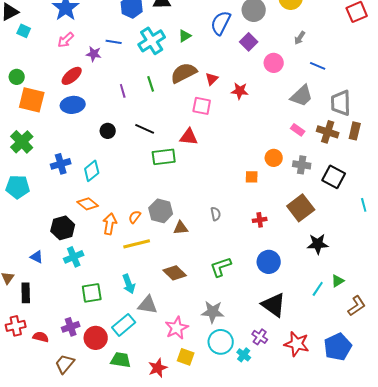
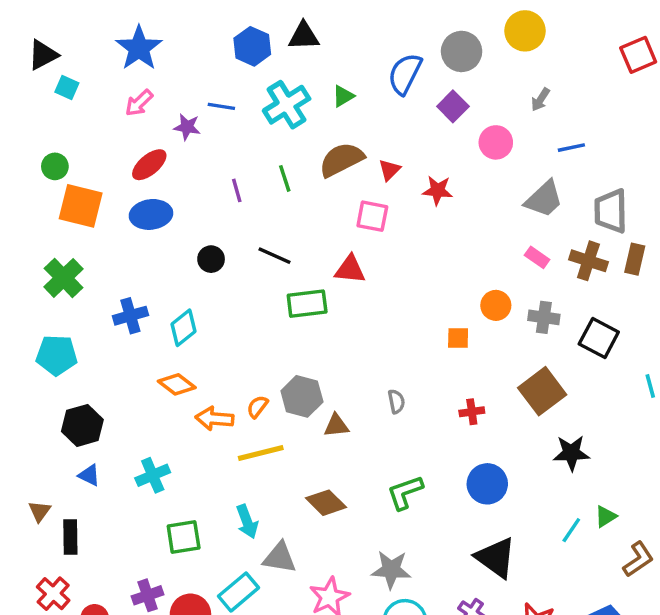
blue line: (318, 66) -> (571, 148), turned -35
orange arrow: (110, 224) -> (214, 419), turned -95
black hexagon: (63, 228) -> (82, 425), moved
red cross: (16, 326) -> (53, 594), turned -36

